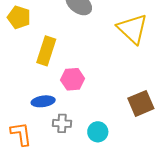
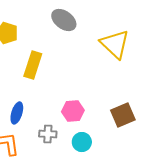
pink hexagon: (73, 79) -> (73, 111), moved
blue ellipse: (43, 101) -> (17, 113), moved, turned -65

